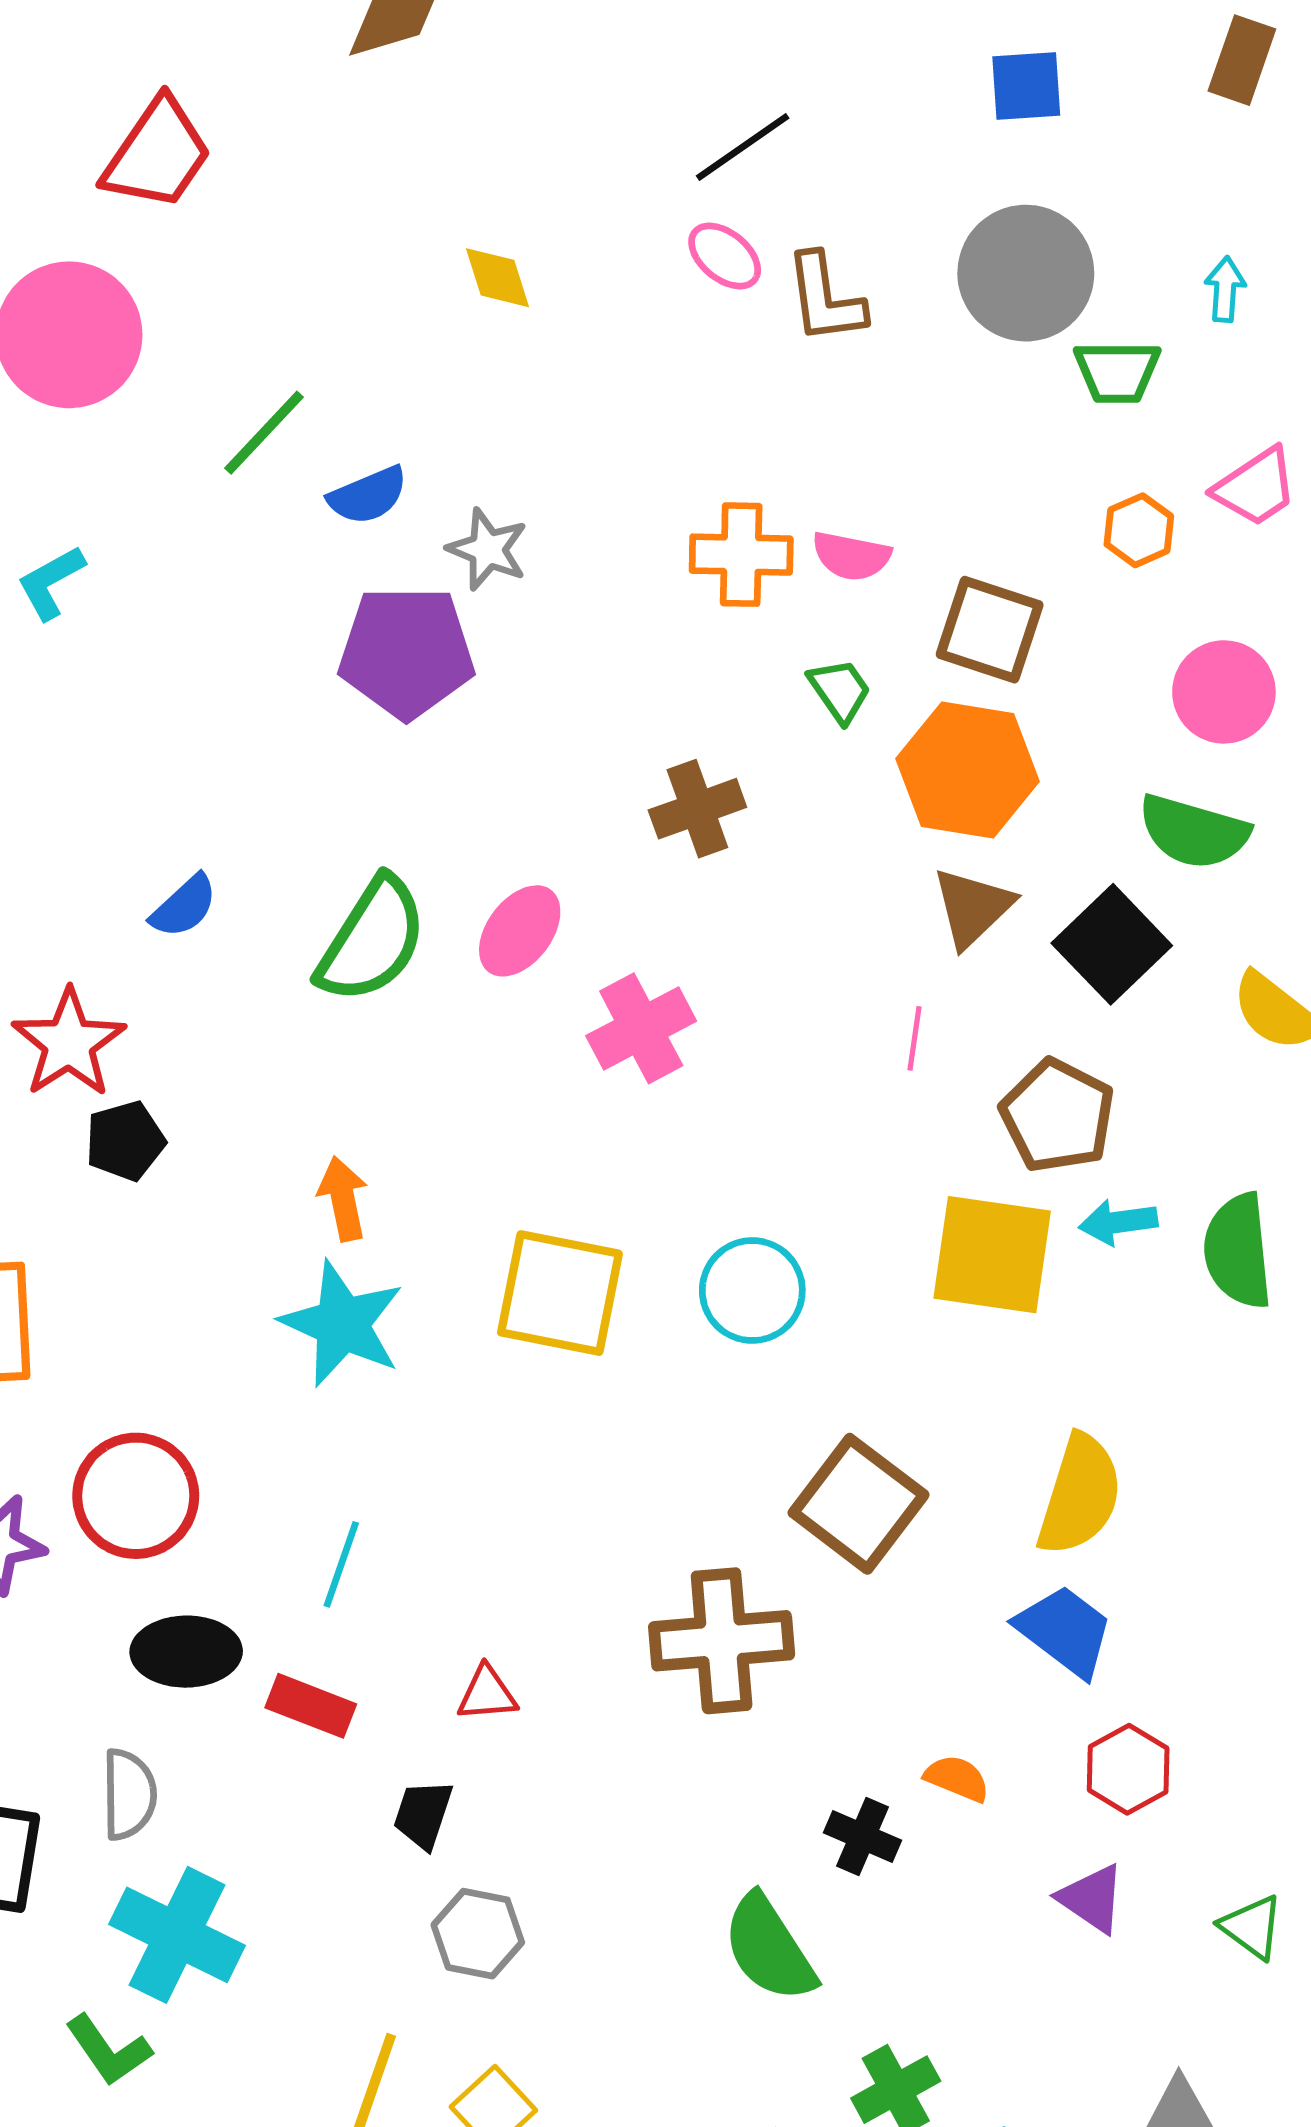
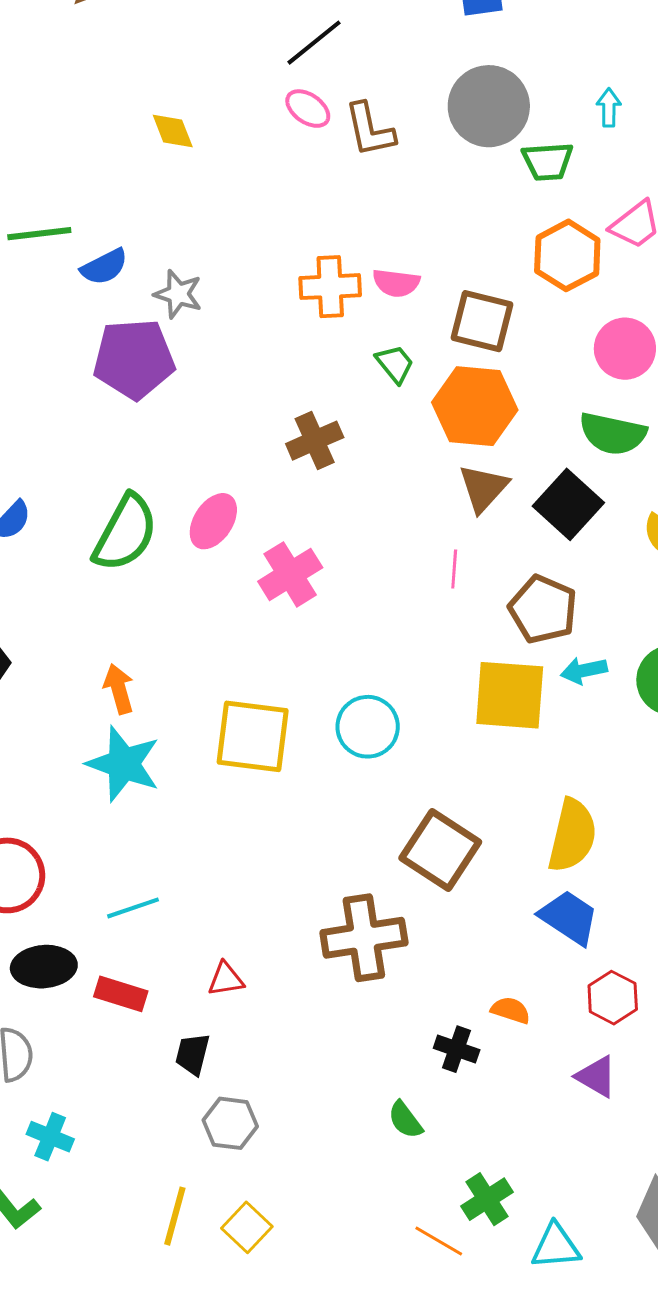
green line: (264, 433) -> (39, 234), turned 44
orange hexagon: (1139, 530) -> (567, 255), size x1.6
cyan line: (341, 1564) -> (133, 908), turned 56
cyan cross: (177, 1935) -> (50, 1137), size x0.6
green semicircle: (769, 1948) -> (405, 1120), size x0.6

